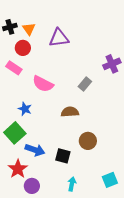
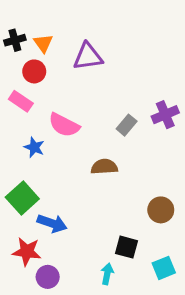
purple cross: (112, 64) -> (165, 115), moved
blue star: (25, 109) -> (34, 147), moved
brown circle: (88, 141) -> (161, 210), moved
black square: (63, 156) -> (127, 247), moved
red star: (18, 169) -> (27, 252), turned -30

